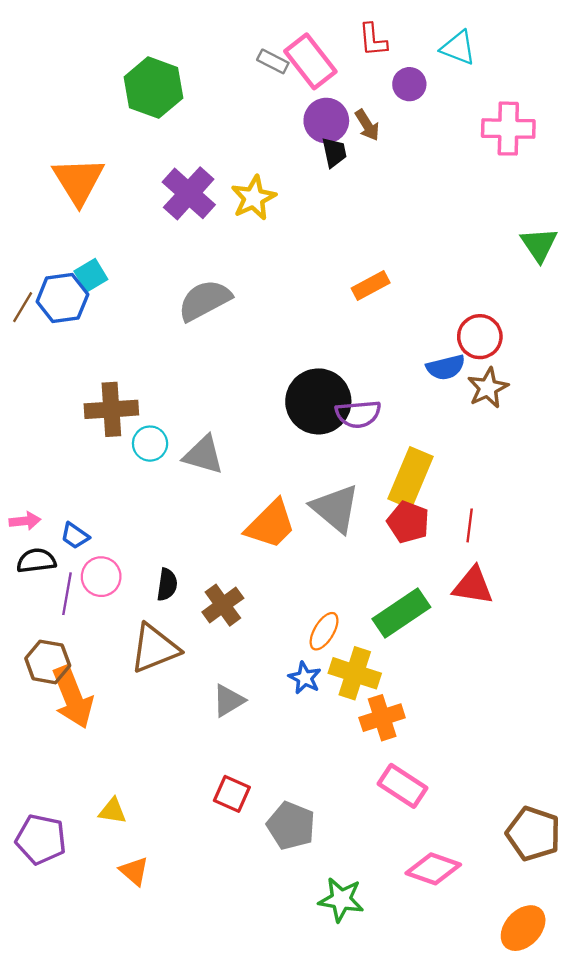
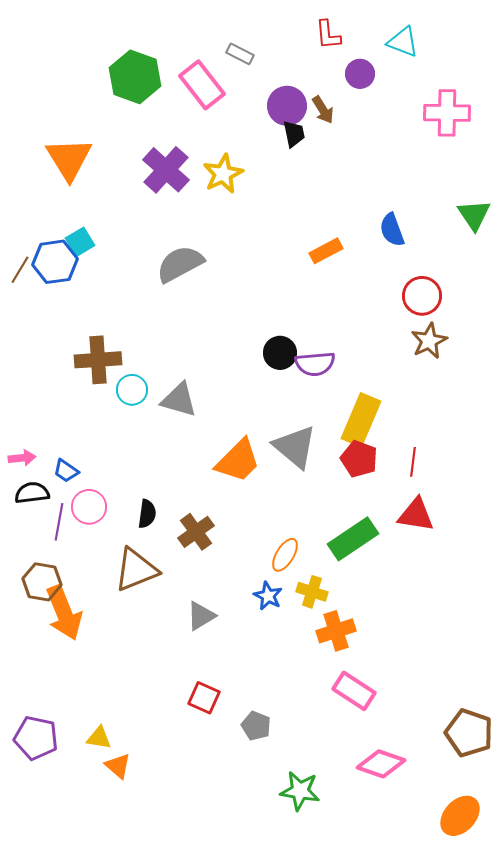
pink rectangle: (310, 61) -> (202, 85), moved
blue semicircle: (446, 367) -> (392, 230), moved, turned 84
black circle: (318, 401) -> (280, 353), size x0.6
yellow cross: (355, 673) -> (312, 592), size x0.7
yellow triangle: (112, 811) -> (99, 738), moved
gray pentagon: (291, 826) -> (256, 726), size x0.7

